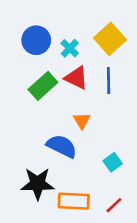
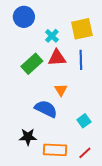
yellow square: (110, 39) -> (82, 29), turned 30
blue circle: (36, 40) -> (24, 17), moved
red triangle: (76, 78) -> (57, 58), turned -30
black star: (38, 184) -> (28, 137), size x0.7

